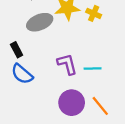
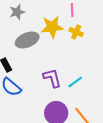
cyan line: (93, 69) -> (75, 82), turned -35

